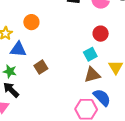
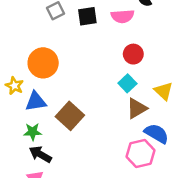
orange circle: (31, 22) -> (43, 63), size x1.5
brown square: (41, 67) -> (70, 116), size x1.5

